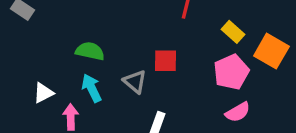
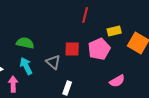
yellow rectangle: (233, 32) -> (114, 31), turned -56
pink pentagon: (231, 72) -> (99, 49), moved

